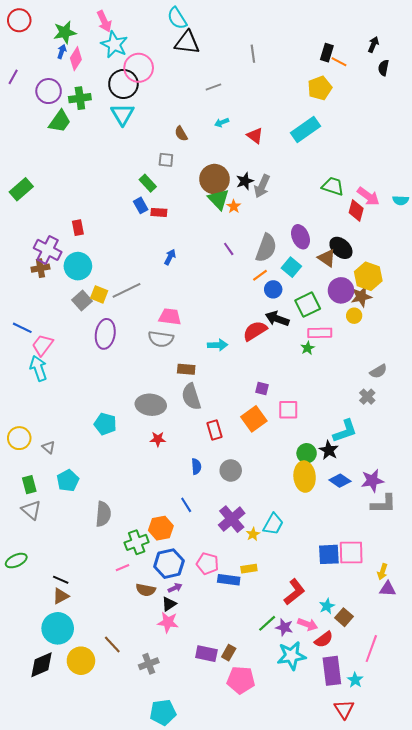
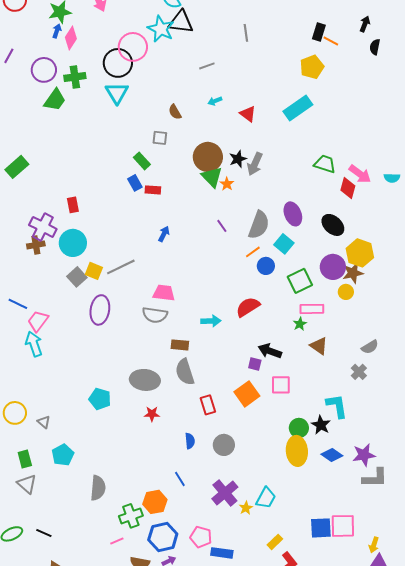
cyan star: (114, 45) -> (161, 29), moved
brown triangle: (327, 258) -> (319, 346), moved
black arrow: (277, 319) -> (270, 351), moved
cyan L-shape: (345, 431) -> (337, 406), turned -80
yellow rectangle: (249, 569) -> (275, 542), moved, turned -35
black line: (61, 580) -> (44, 533), moved

